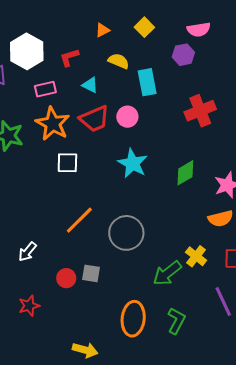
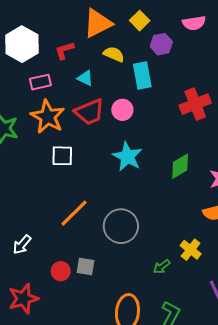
orange triangle: (102, 30) -> (98, 23), size x2.0
purple hexagon: (183, 55) -> (161, 44), moved
green arrow: (167, 273) -> (162, 267), size x0.6
red star: (29, 306) -> (23, 299), size x1.4

